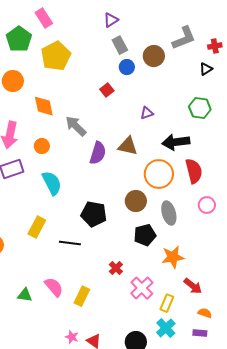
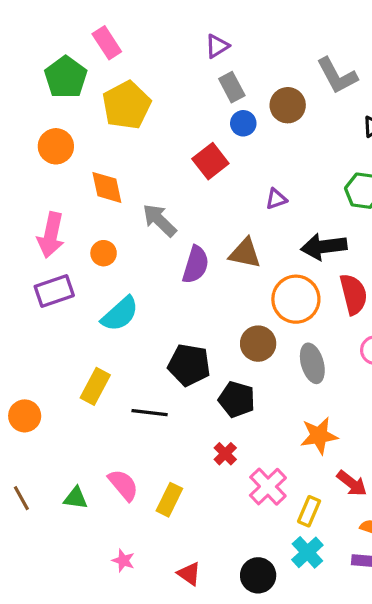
gray L-shape: (184, 38) -> (337, 76), turned 84
red square: (107, 90) -> (210, 161), size x1.5
cyan semicircle: (52, 183) -> (120, 314), turned 75
black pentagon: (145, 235) -> (237, 399), moved, turned 30
pink star: (72, 337) -> (123, 561), moved

